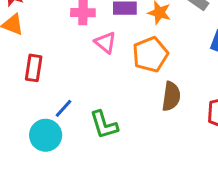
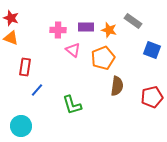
blue line: (64, 108) -> (37, 90), moved
cyan circle: (46, 135) -> (21, 126), moved

